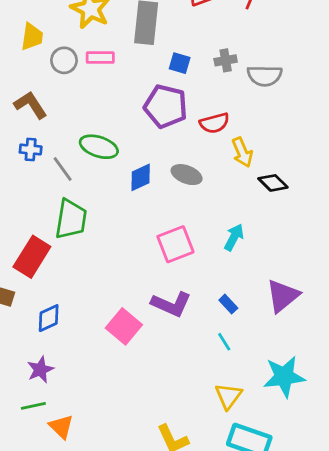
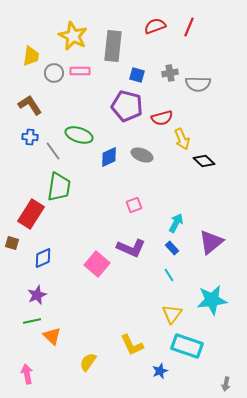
cyan arrow: (234, 237) -> (176, 223), moved
pink square: (175, 244) -> (134, 205), size x0.6

